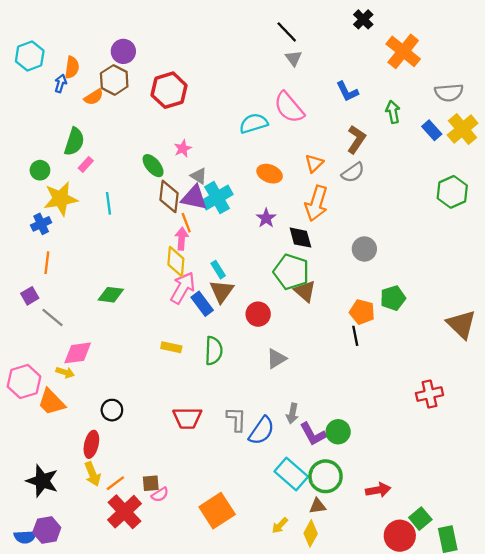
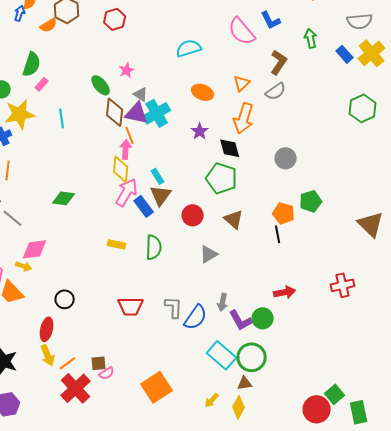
red hexagon: (169, 90) -> (115, 19), size x0.7
pink semicircle: (289, 107) -> (242, 31), moved
brown triangle: (305, 291) -> (234, 219), moved
red arrow: (378, 490) -> (285, 292), moved

